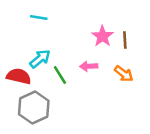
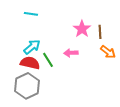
orange arrow: (124, 74) -> (108, 52), moved
red semicircle: (19, 76) -> (30, 63), moved

